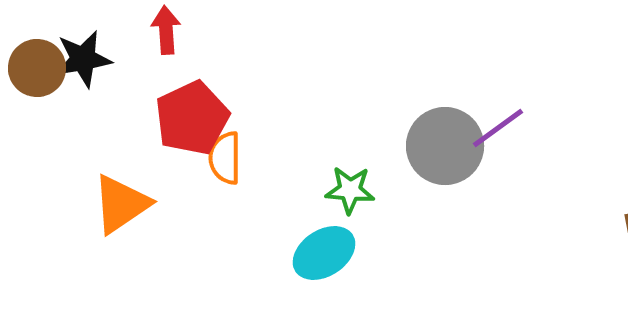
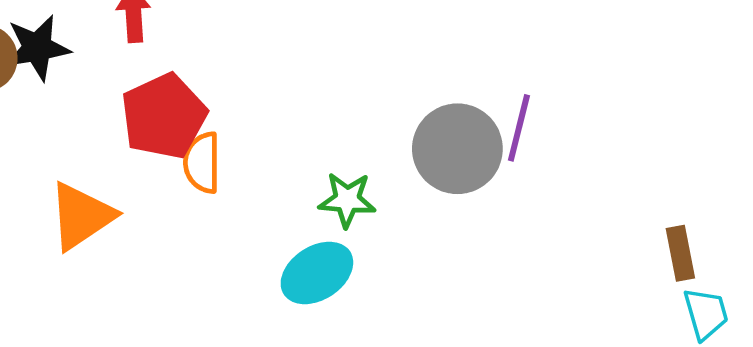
purple line: (498, 128) -> (519, 128), turned -40

